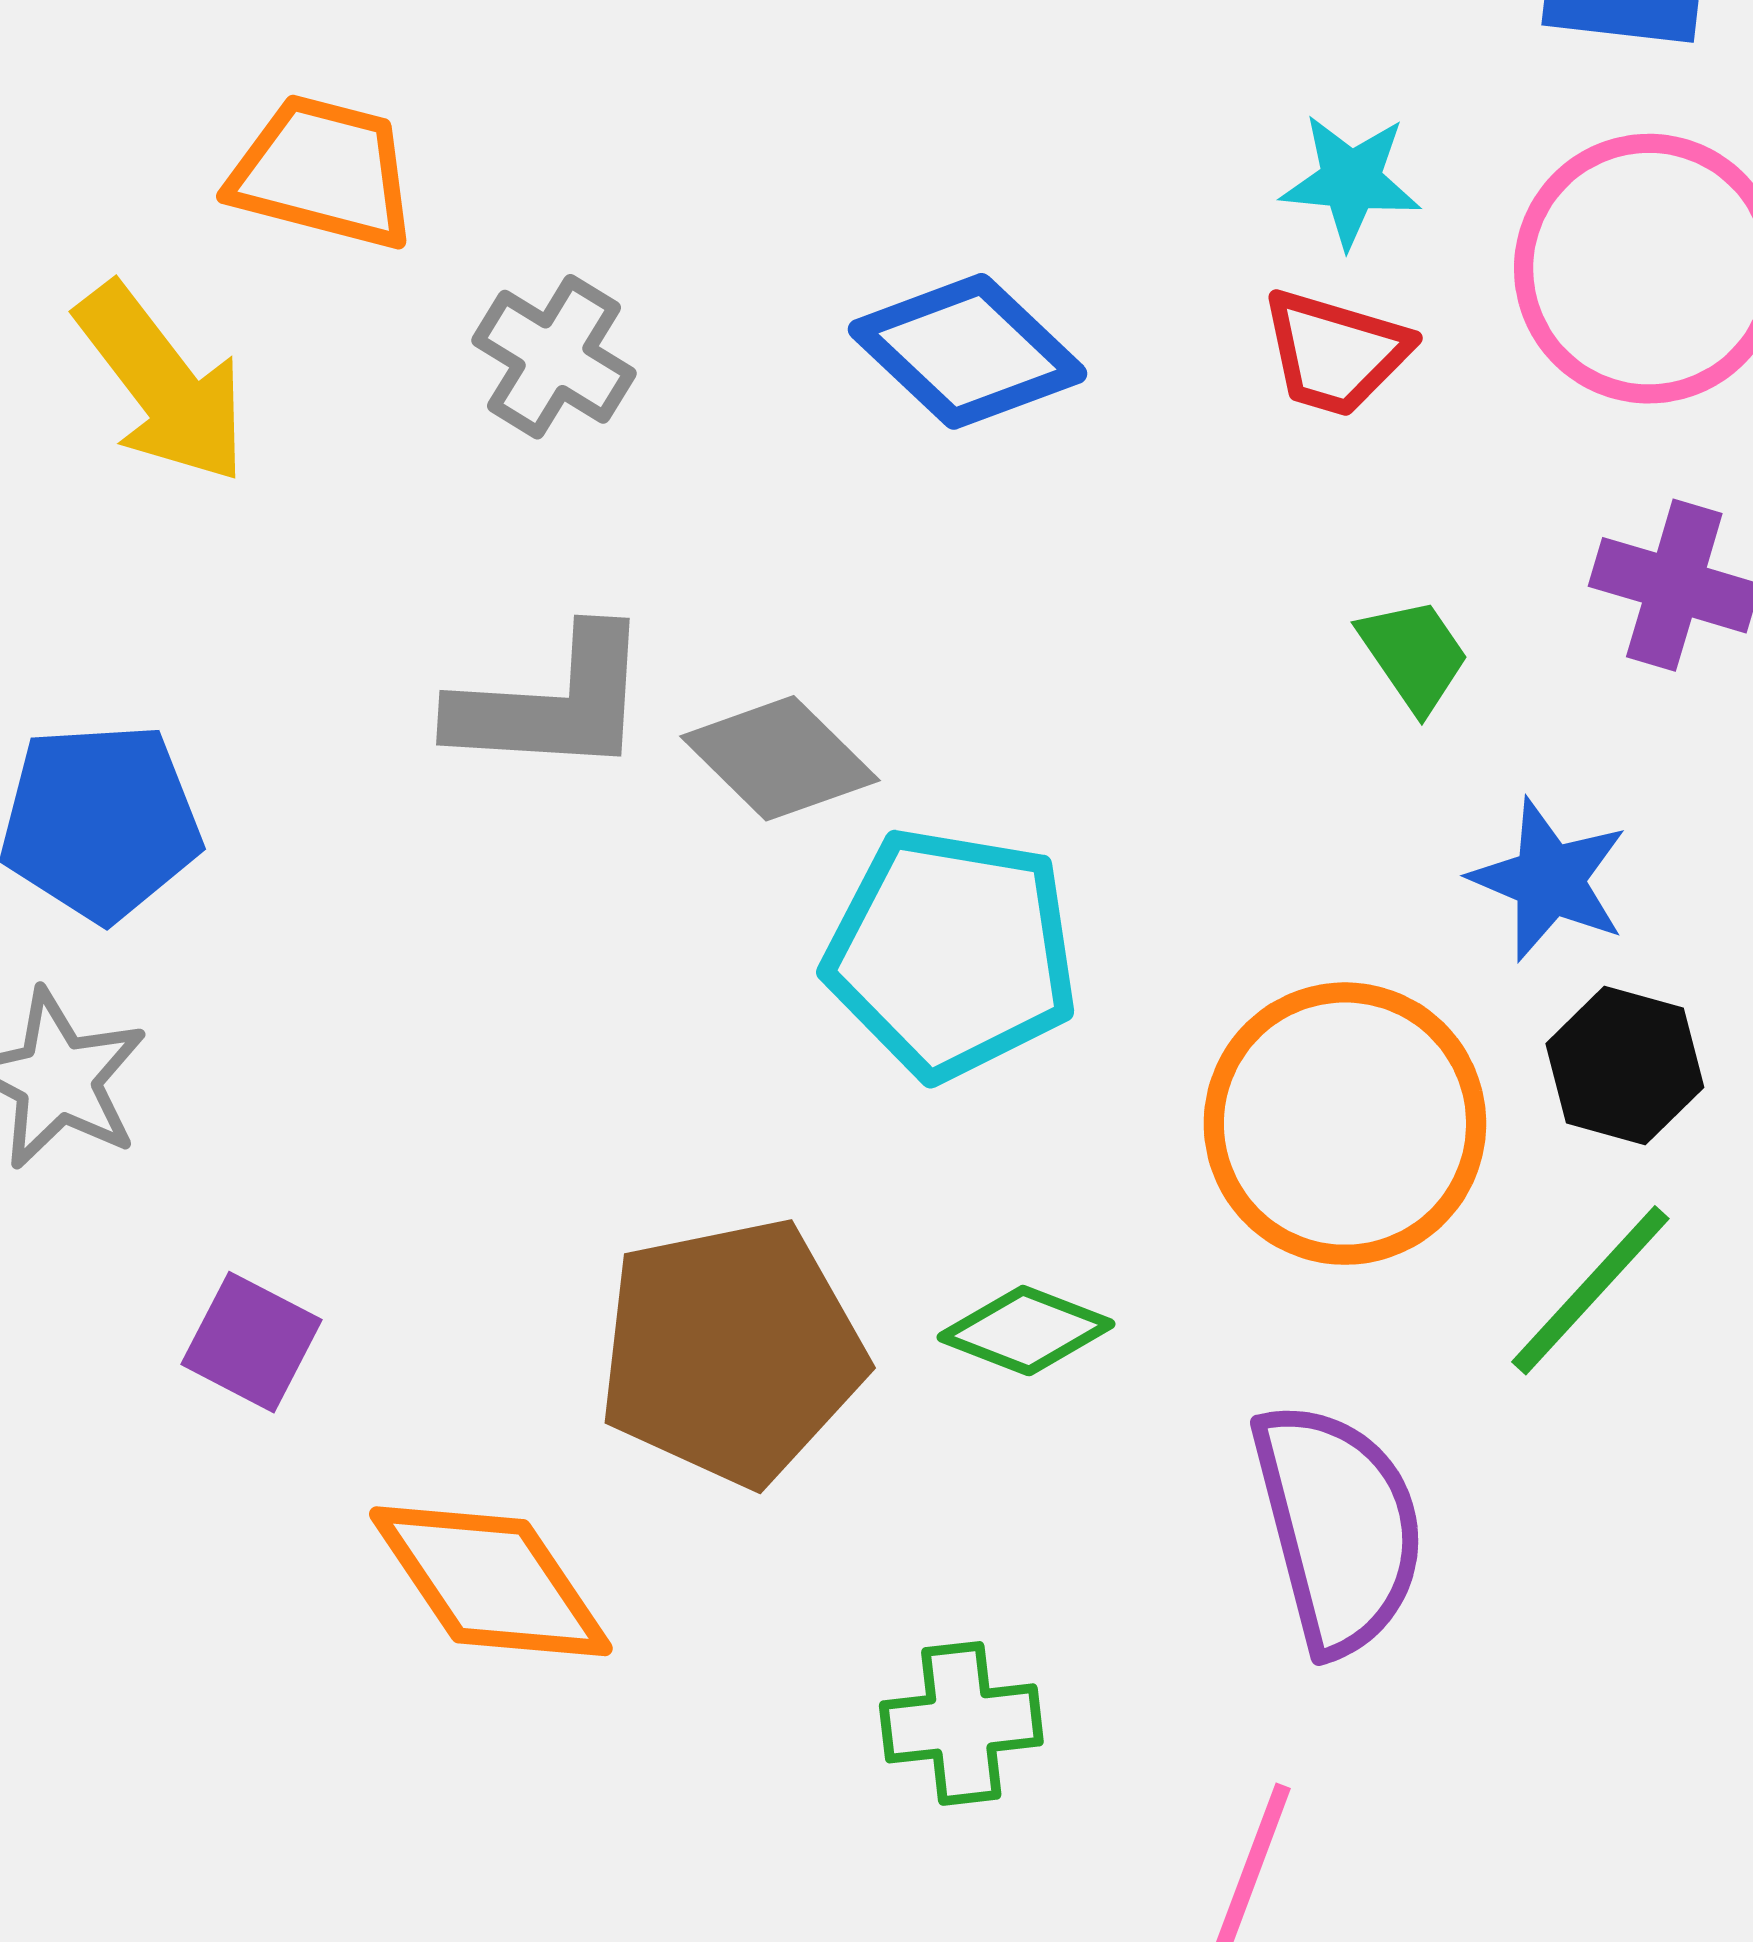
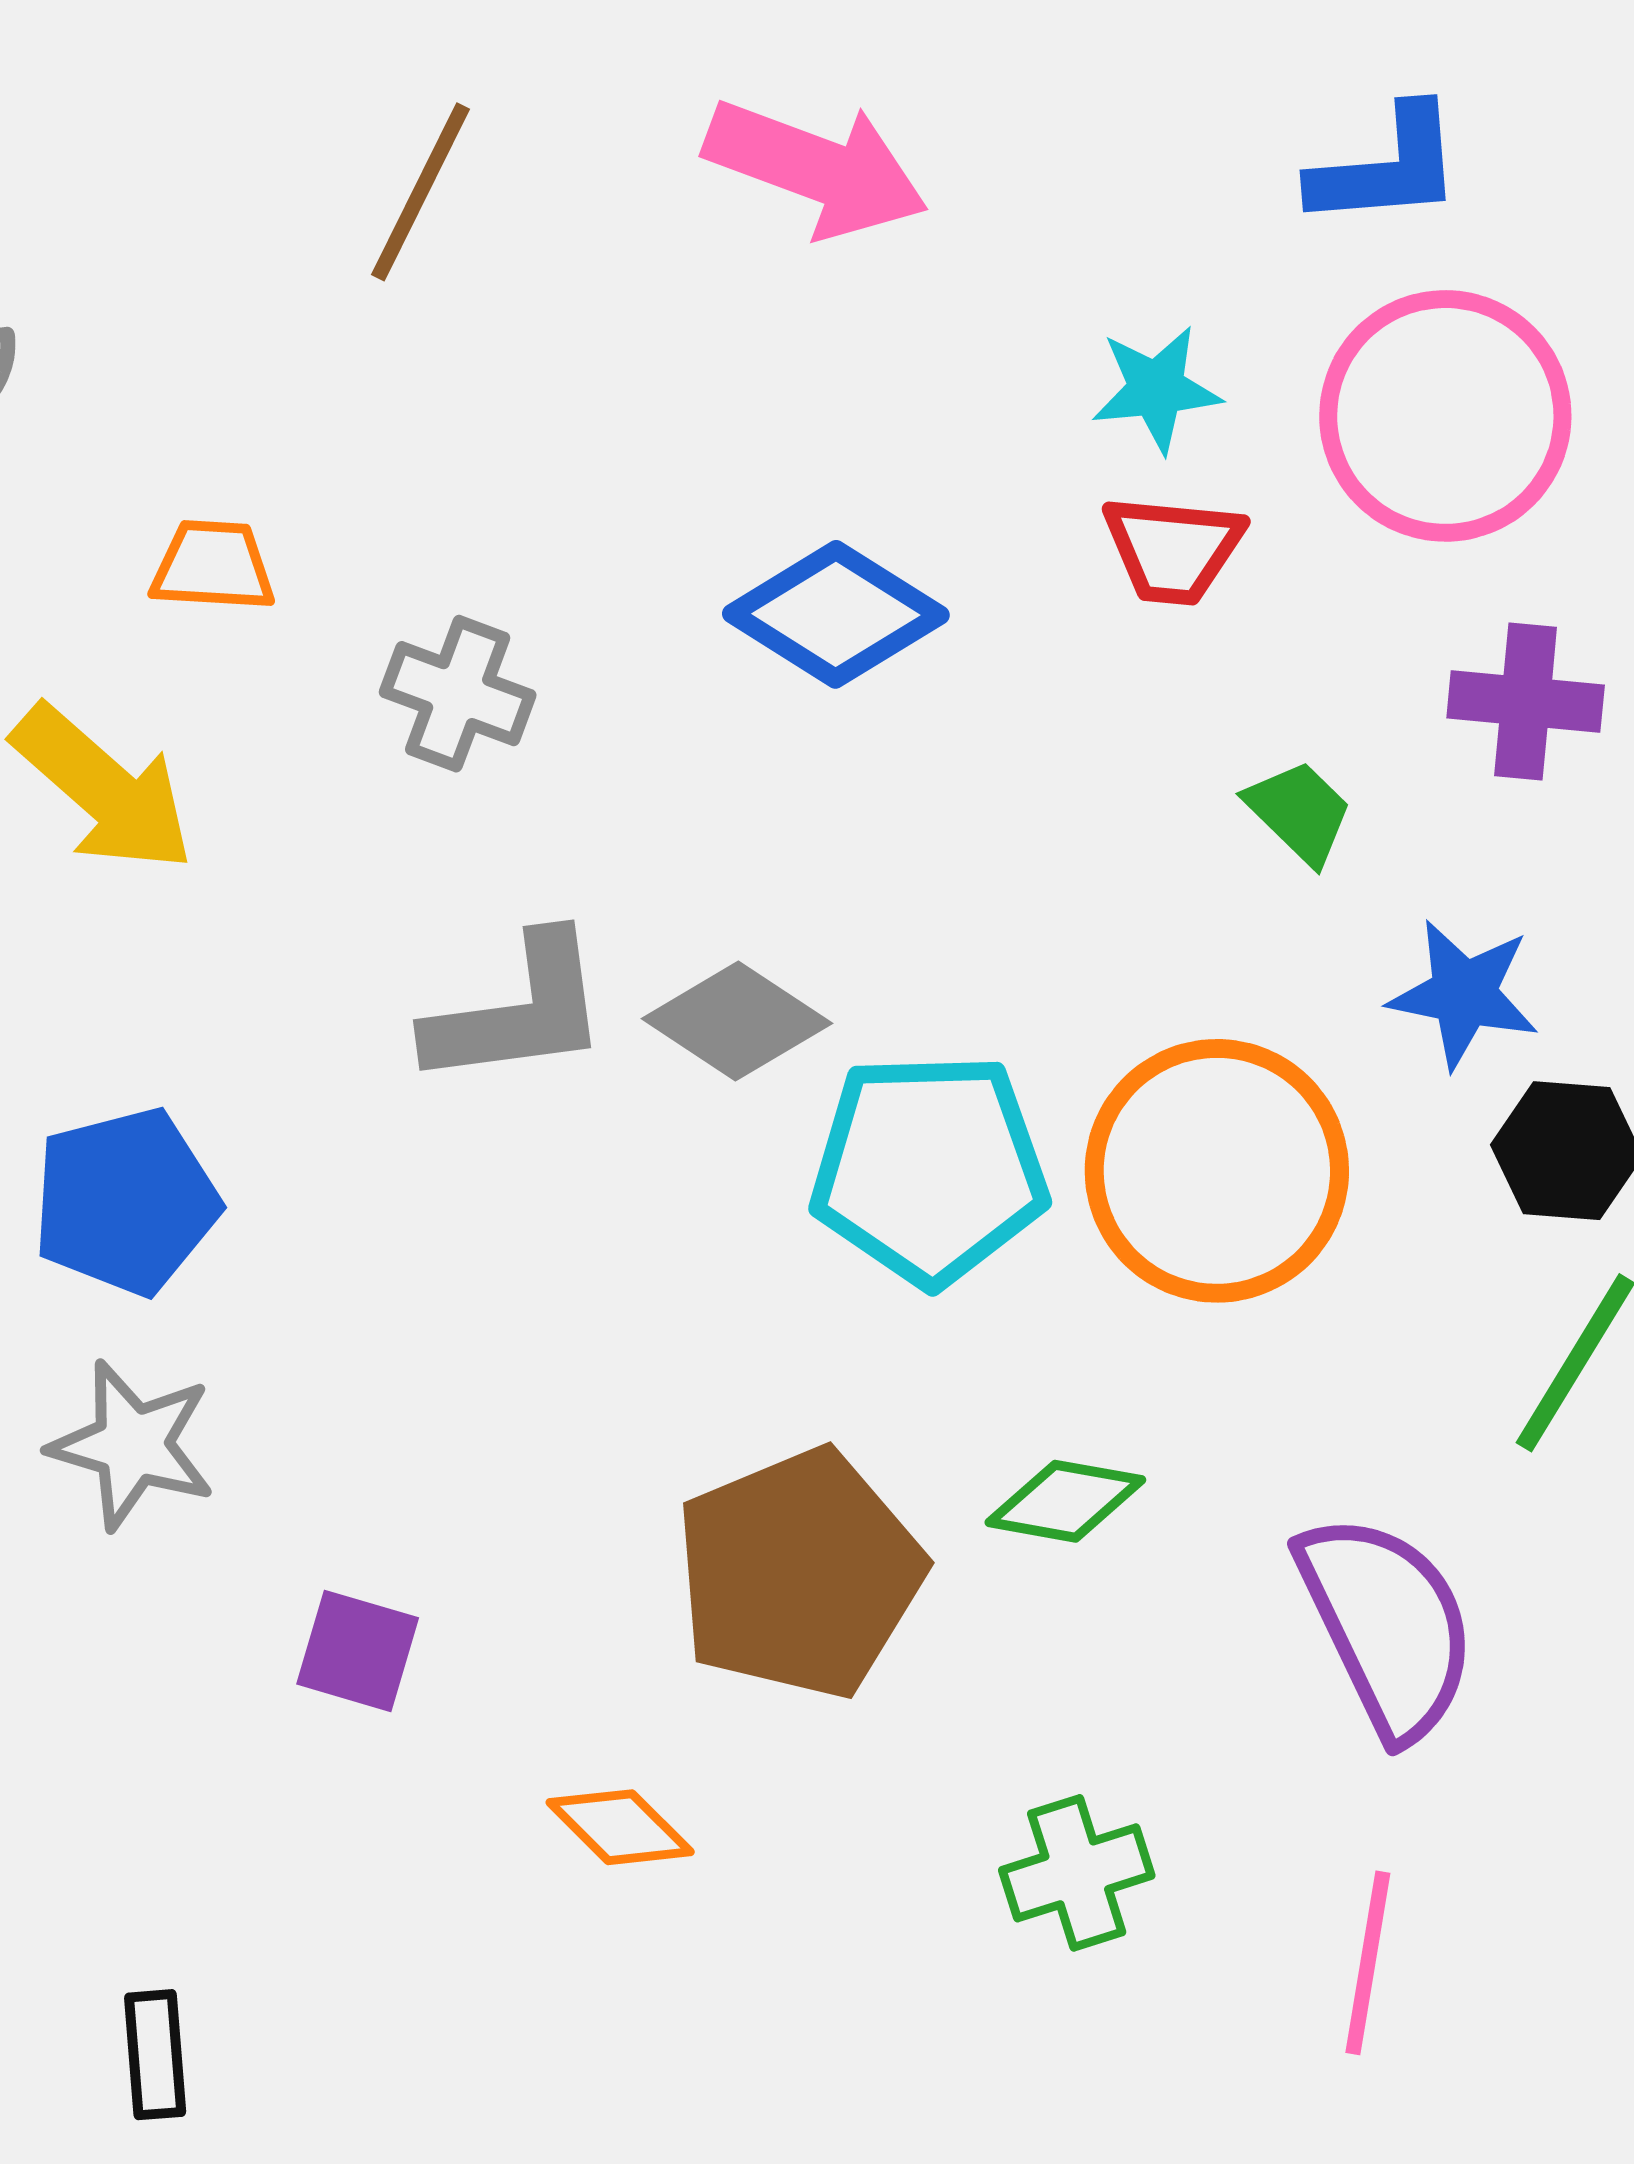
orange trapezoid: (323, 172) -> (213, 566), size x0.7
orange circle: (1345, 1124) -> (1217, 1171), moved
orange diamond: (491, 1581) -> (620, 1827), size x0.6

